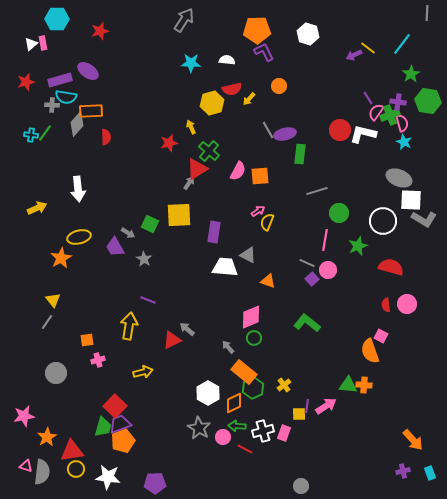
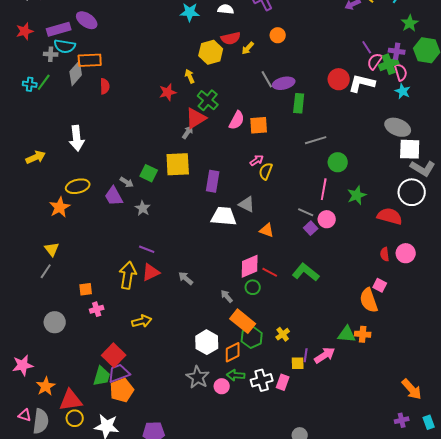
white circle: (383, 221) -> (412, 192), moved
red triangle: (172, 340) -> (151, 272), moved
red line: (245, 449) -> (270, 272), moved

